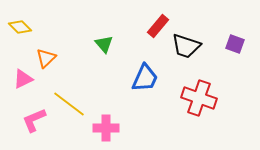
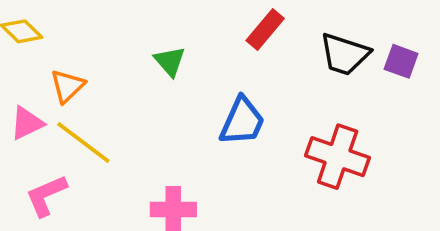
black trapezoid: (186, 46) -> (345, 54), moved
yellow line: (69, 104) -> (83, 143), moved

